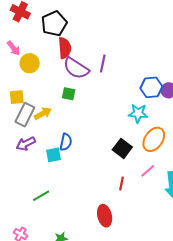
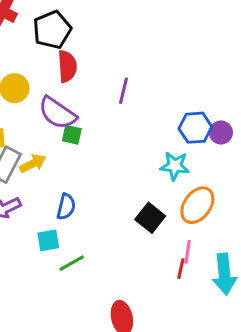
purple semicircle: (76, 68) -> (57, 113), moved
cyan square: (54, 155) -> (48, 240), moved
pink line: (148, 171) -> (188, 252), turned -42
red line: (122, 184) -> (181, 269), moved
green line: (41, 196) -> (72, 263), moved

